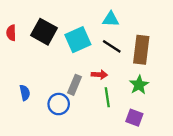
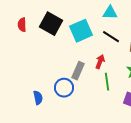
red arrow: (99, 75) -> (100, 62), turned -72
blue semicircle: (25, 93) -> (38, 98), moved

